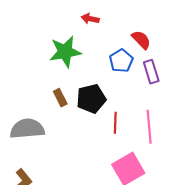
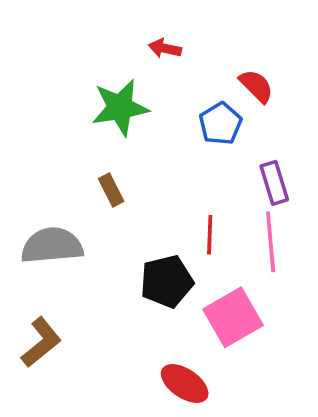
purple rectangle: (151, 72) -> (274, 183), moved
black pentagon: (91, 99) -> (167, 281), moved

